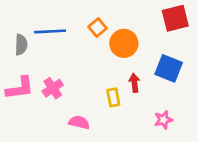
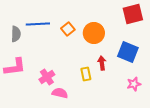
orange square: (98, 28) -> (68, 29), moved
pink cross: (53, 88) -> (47, 77), moved
pink star: (163, 120) -> (134, 84), moved

